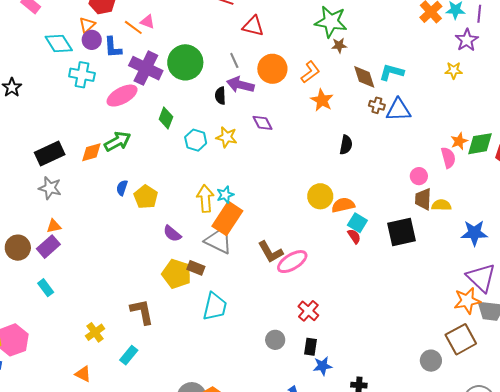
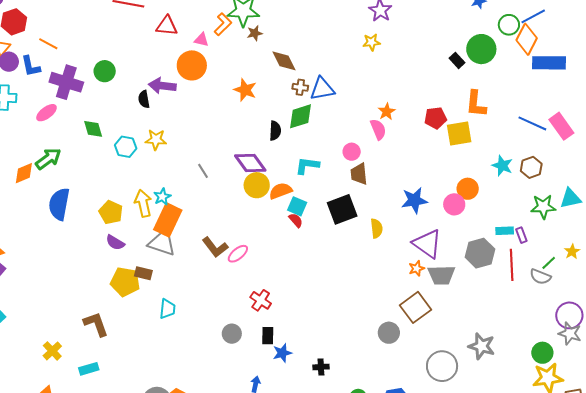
pink triangle: (147, 22) -> (201, 40), moved
gray line: (234, 60) -> (203, 171), moved
green circle: (185, 62) -> (105, 71), size x0.6
orange L-shape: (310, 72) -> (223, 24), moved
cyan L-shape: (391, 72) -> (307, 166), moved
pink ellipse: (122, 96) -> (46, 113), size x0.7
green diamond: (166, 118) -> (93, 129), turned -30
purple diamond: (262, 123) -> (250, 163), moved, size x1.5
green diamond: (480, 144) -> (300, 116), moved
blue semicircle: (122, 188) -> (59, 204), size x2.0
yellow pentagon: (146, 197) -> (111, 212), moved
yellow semicircle: (441, 205) -> (377, 228), moved, turned 90
pink ellipse: (292, 262) -> (238, 254), size x0.7
orange star: (467, 301) -> (417, 268), size x0.6
cyan trapezoid: (215, 307) -> (167, 309), size x0.7
cyan rectangle: (129, 355) -> (89, 369), turned 42

